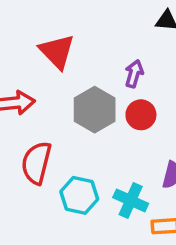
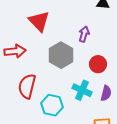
red circle: (141, 115) -> (98, 64), moved
cyan cross: (131, 200) -> (82, 90), moved

